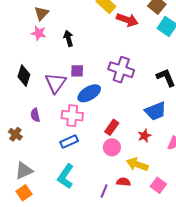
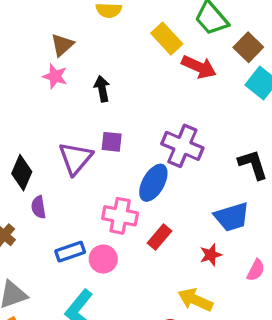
black diamond: (24, 76) -> (22, 173), moved
blue ellipse: (89, 93) -> (153, 183), moved, turned -35
pink cross: (72, 116) -> (120, 216), moved
blue rectangle: (69, 142) -> (70, 252), moved
pink circle: (112, 147) -> (103, 259), moved

